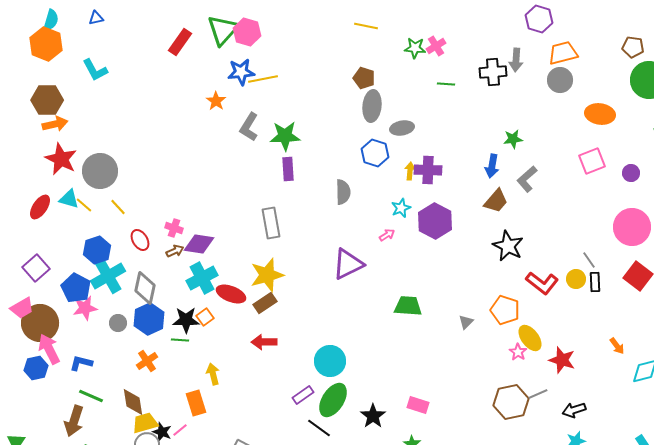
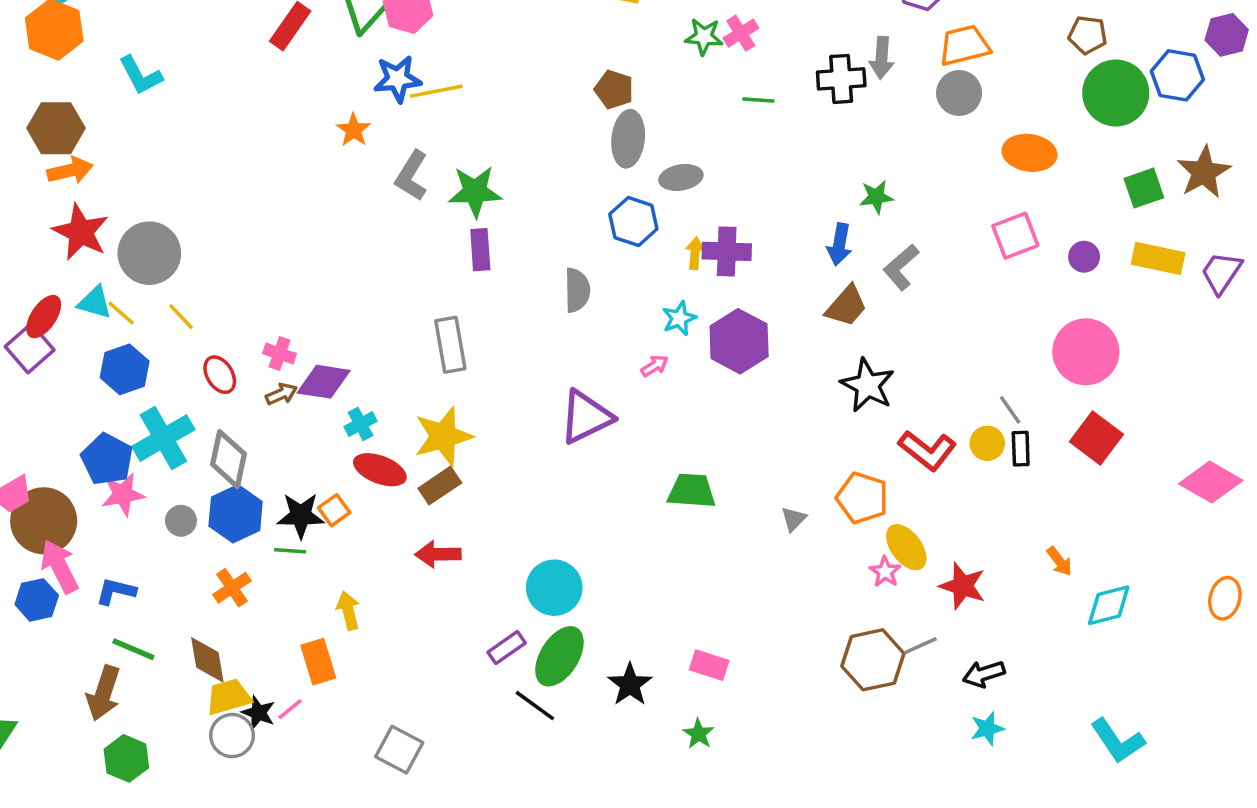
blue hexagon: (97, 250) -> (125, 369), moved
purple square: (36, 268) -> (30, 348), moved
cyan cross: (202, 278) -> (361, 424), moved, size x0.6

